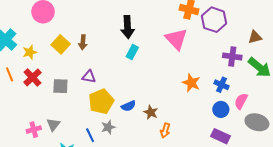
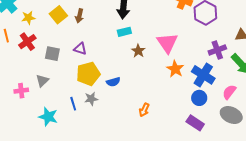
pink triangle: (176, 39) -> (167, 43), moved
cyan rectangle: (132, 52) -> (124, 32), turned 40
purple cross: (232, 56) -> (217, 50), turned -36
blue cross: (221, 85) -> (203, 75), size x1.6
pink semicircle: (241, 101) -> (229, 92), moved
brown star: (151, 112) -> (138, 51), moved
gray triangle: (53, 125) -> (42, 81), moved

